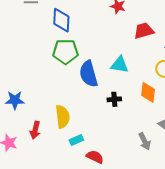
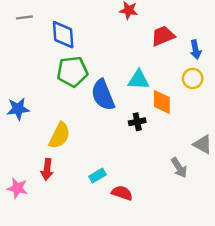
orange diamond: (148, 92) -> (162, 102), moved
blue star: (15, 100) -> (18, 109), moved
yellow semicircle: (62, 117) -> (59, 136), moved, turned 40

